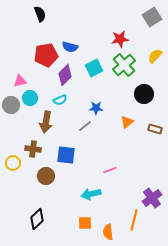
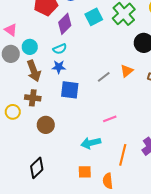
pink triangle: (20, 81) -> (11, 30), moved, turned 48
blue star: (96, 108) -> (59, 67), moved
brown arrow: (46, 122) -> (34, 71), moved, turned -30
gray line: (85, 126) -> (104, 77), moved
blue square: (66, 155) -> (70, 90), moved
orange line: (134, 220) -> (123, 155), moved

